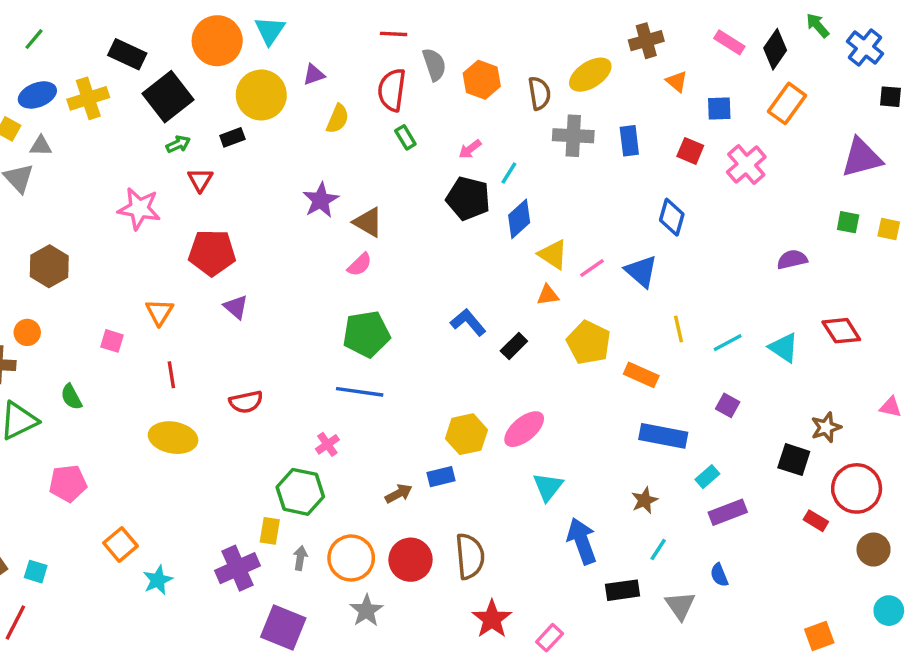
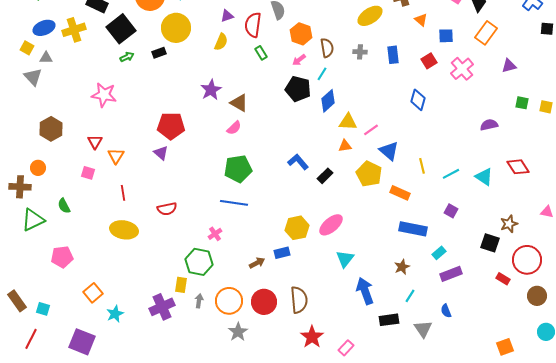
purple triangle: (314, 75) -> (227, 16), moved
orange hexagon: (482, 80) -> (301, 34), moved
brown semicircle: (539, 93) -> (327, 48), moved
gray cross: (573, 136) -> (360, 52), size x0.6
red square: (690, 151) -> (429, 61), turned 35
purple triangle: (862, 158) -> (509, 66), moved, size x0.6
red triangle: (200, 180) -> (95, 142), moved
red pentagon: (212, 253) -> (171, 126), moved
yellow triangle: (553, 254) -> (348, 122), turned -30
blue triangle: (641, 271) -> (389, 151), moved
purple square: (283, 628) -> (82, 342), moved

